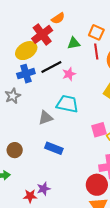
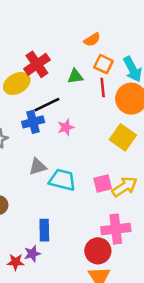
orange semicircle: (58, 18) -> (92, 40), moved
blue cross: (26, 74) -> (33, 122), moved
pink star: (69, 74) -> (66, 127), moved
cyan trapezoid: (67, 104) -> (62, 180), moved
blue rectangle: (54, 148) -> (44, 230), moved, turned 66

